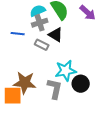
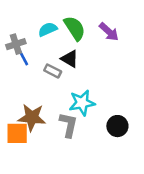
gray cross: (40, 23) -> (16, 44), moved
blue line: (18, 34) -> (23, 58), turned 56
black circle: (81, 84) -> (117, 126), moved

